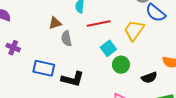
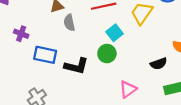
purple cross: (13, 48) -> (21, 34), moved
green circle: (121, 65) -> (107, 54), moved

